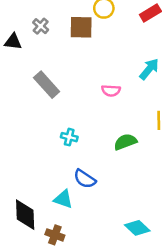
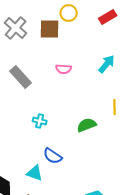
gray cross: (41, 26) -> (16, 28), size x1.6
pink semicircle: (111, 91) -> (64, 69), moved

